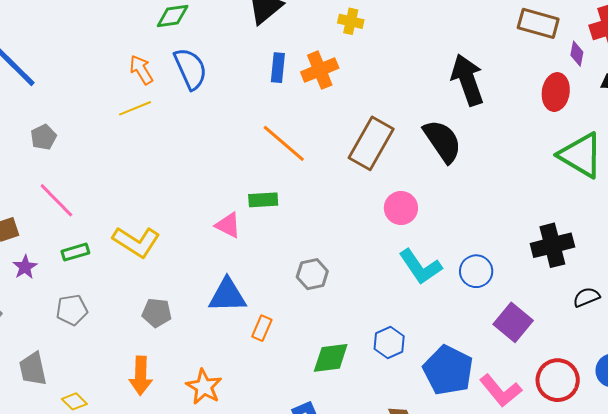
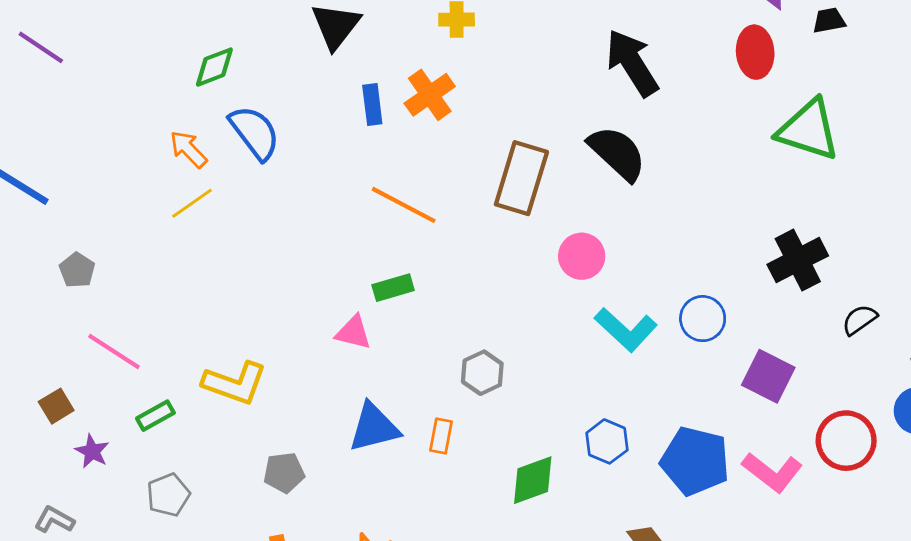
orange rectangle: (262, 328) -> (441, 436), moved

